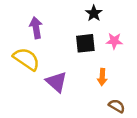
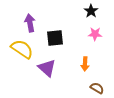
black star: (94, 13) -> (91, 11), moved
black square: (85, 43) -> (55, 38), moved

